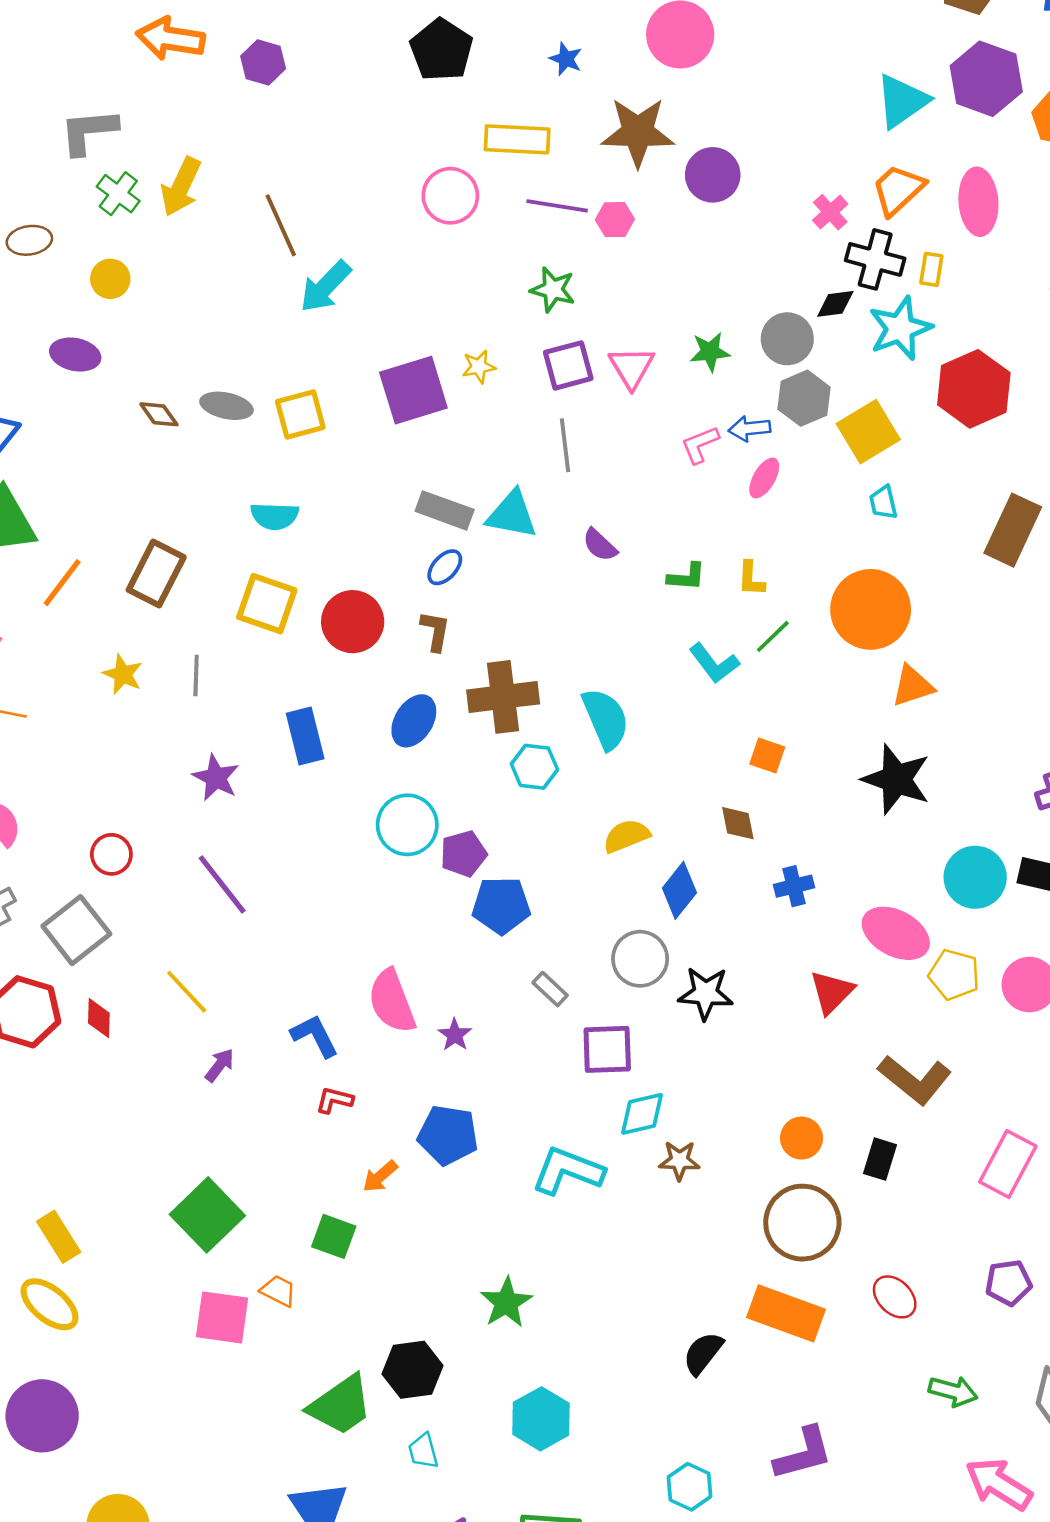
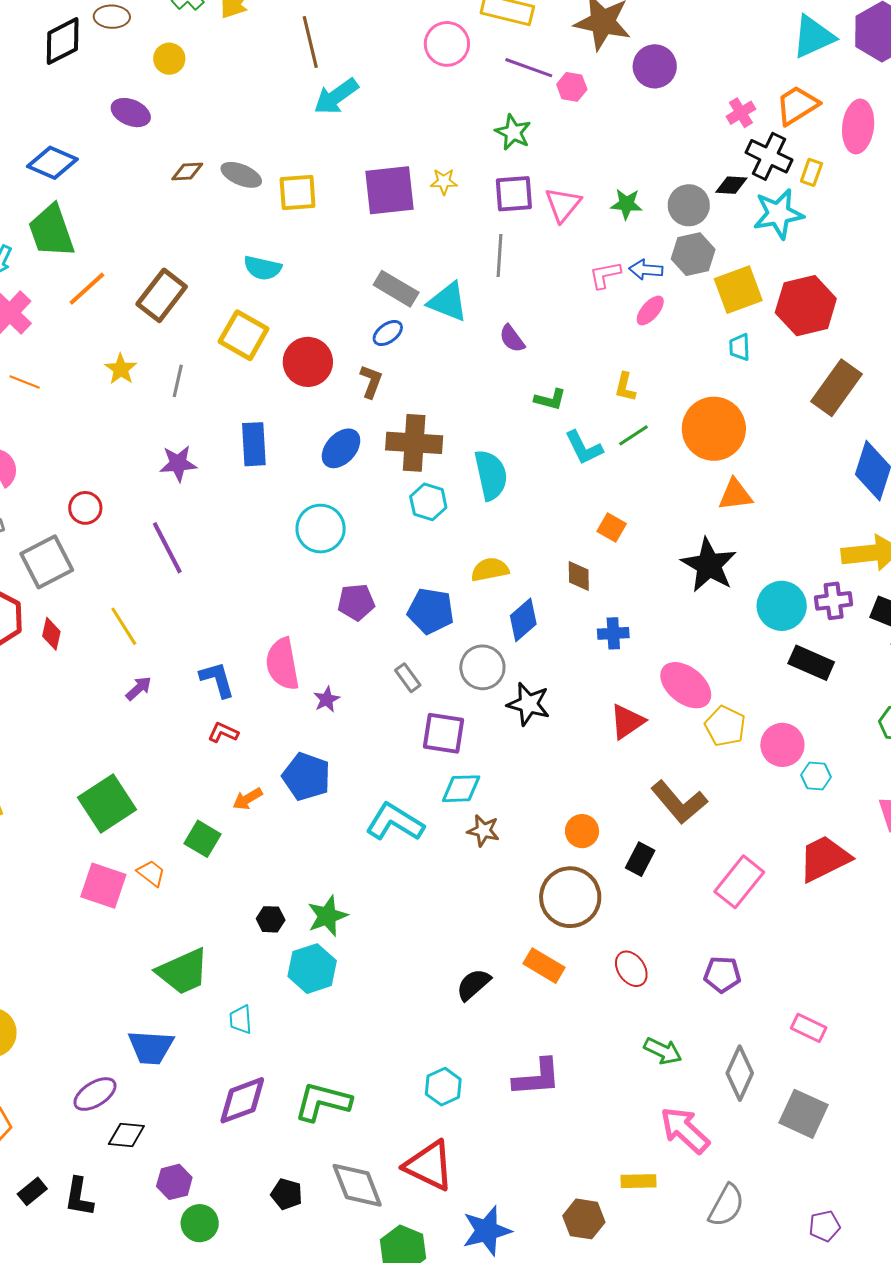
red hexagon: (974, 389) -> (806, 306), moved
brown diamond: (159, 414) -> (187, 172), turned -68
green L-shape: (687, 577) -> (550, 399), moved
purple star: (216, 778) -> (178, 463), turned 30
purple pentagon: (464, 854) -> (356, 602), moved
cyan circle: (975, 877) -> (782, 606), moved
blue pentagon: (501, 905) -> (431, 611), moved
orange rectangle: (786, 1313) -> (544, 966), size x0.7
black hexagon: (413, 1370) -> (271, 919), moved, size x0.6
cyan hexagon: (541, 1419) -> (312, 969), moved

